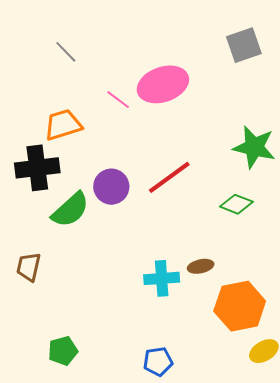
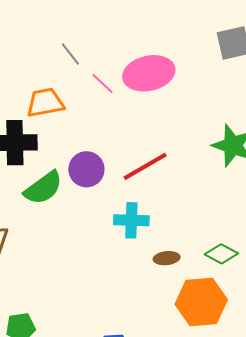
gray line: (66, 52) -> (70, 54), moved
green diamond: (236, 204) -> (221, 254), moved
cyan cross: (162, 278) -> (131, 220), moved

